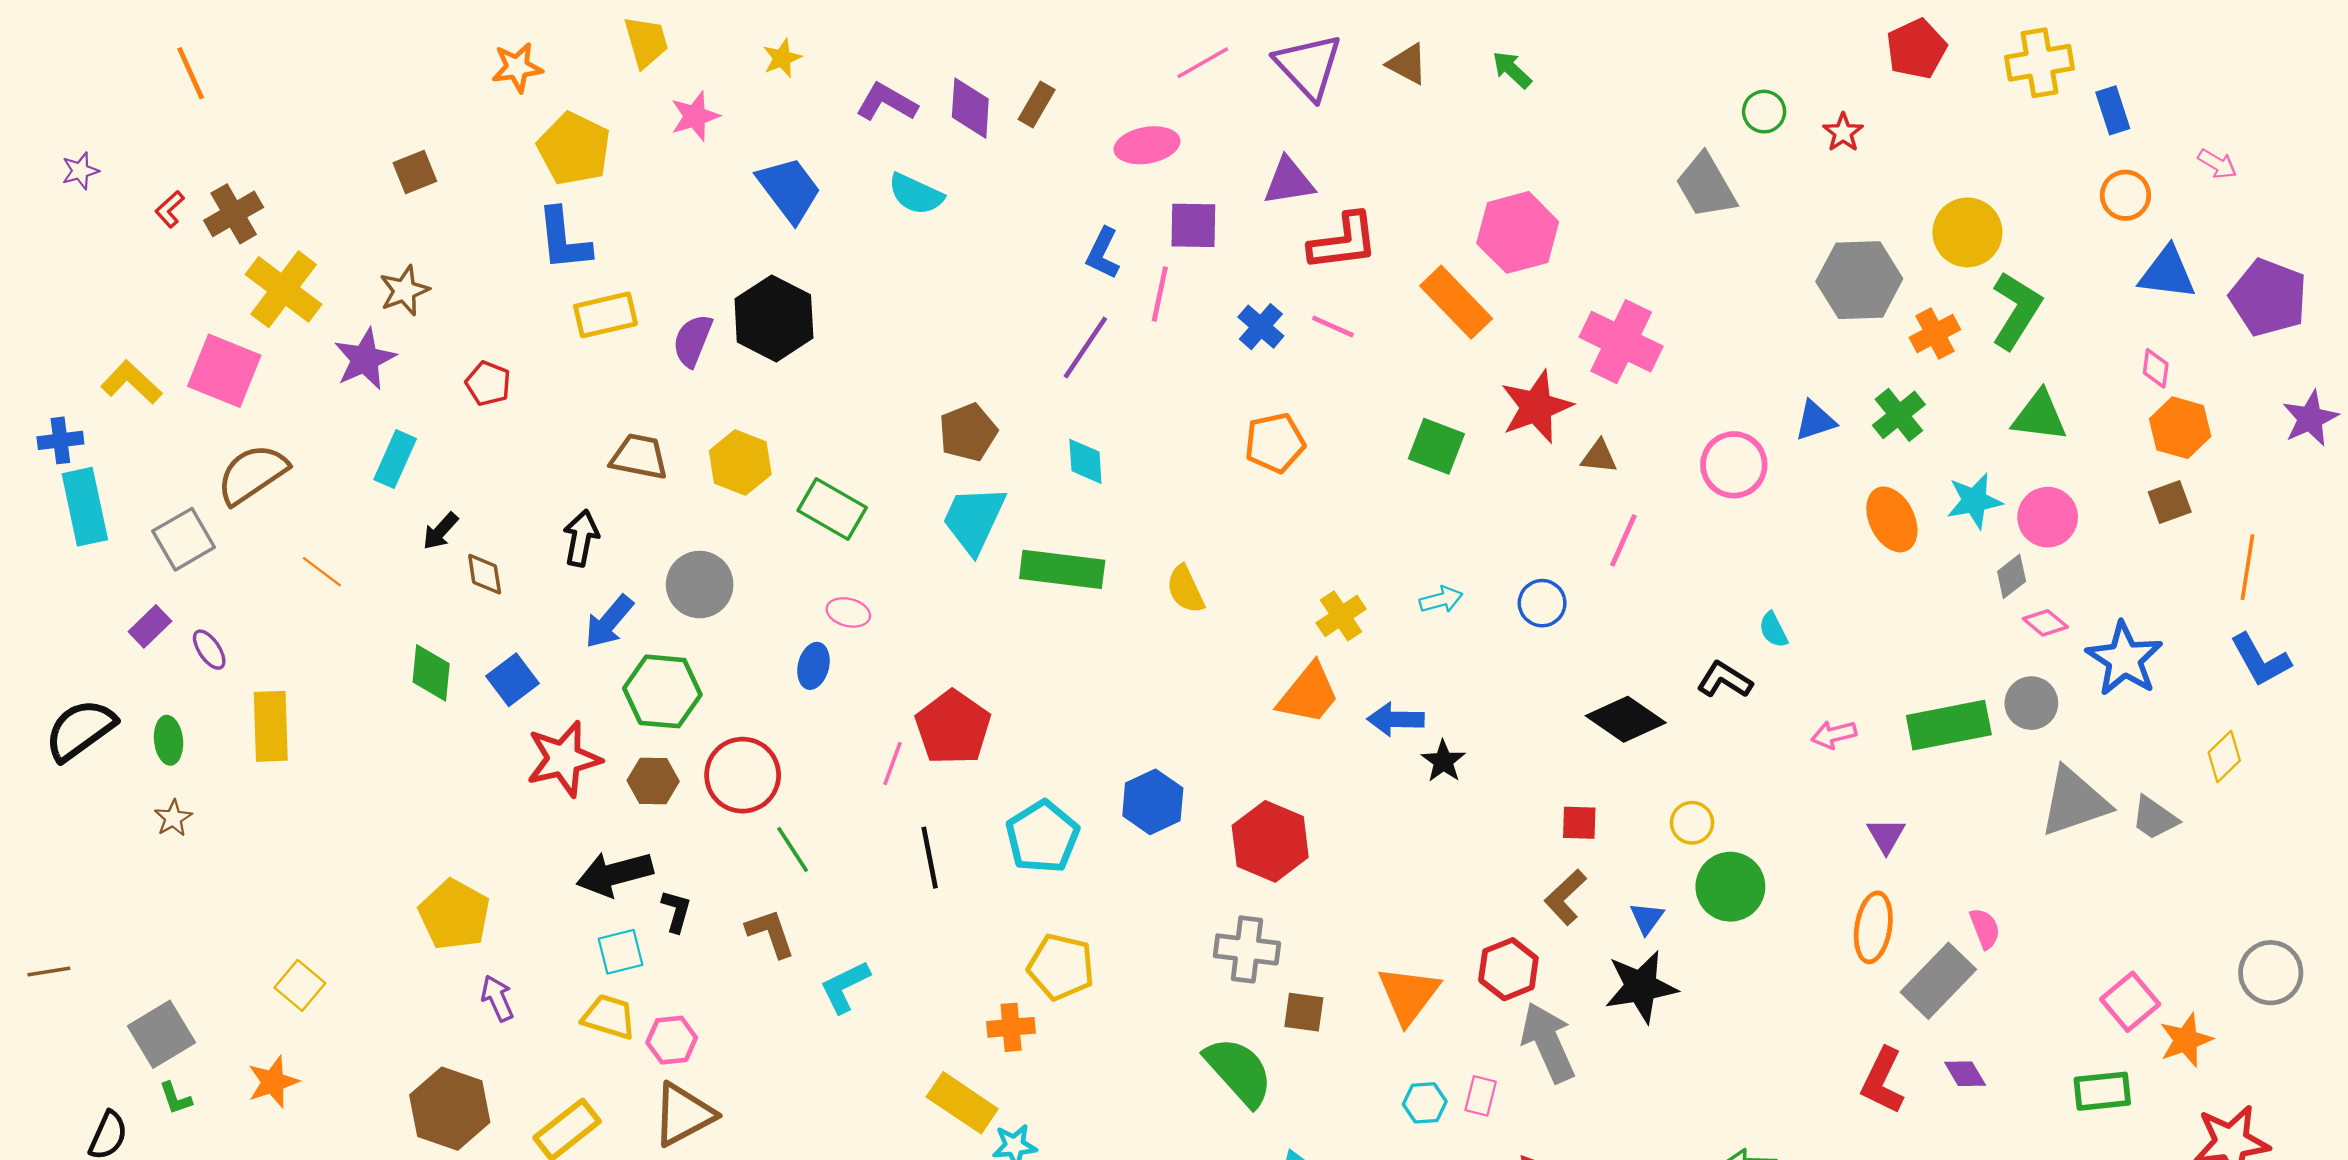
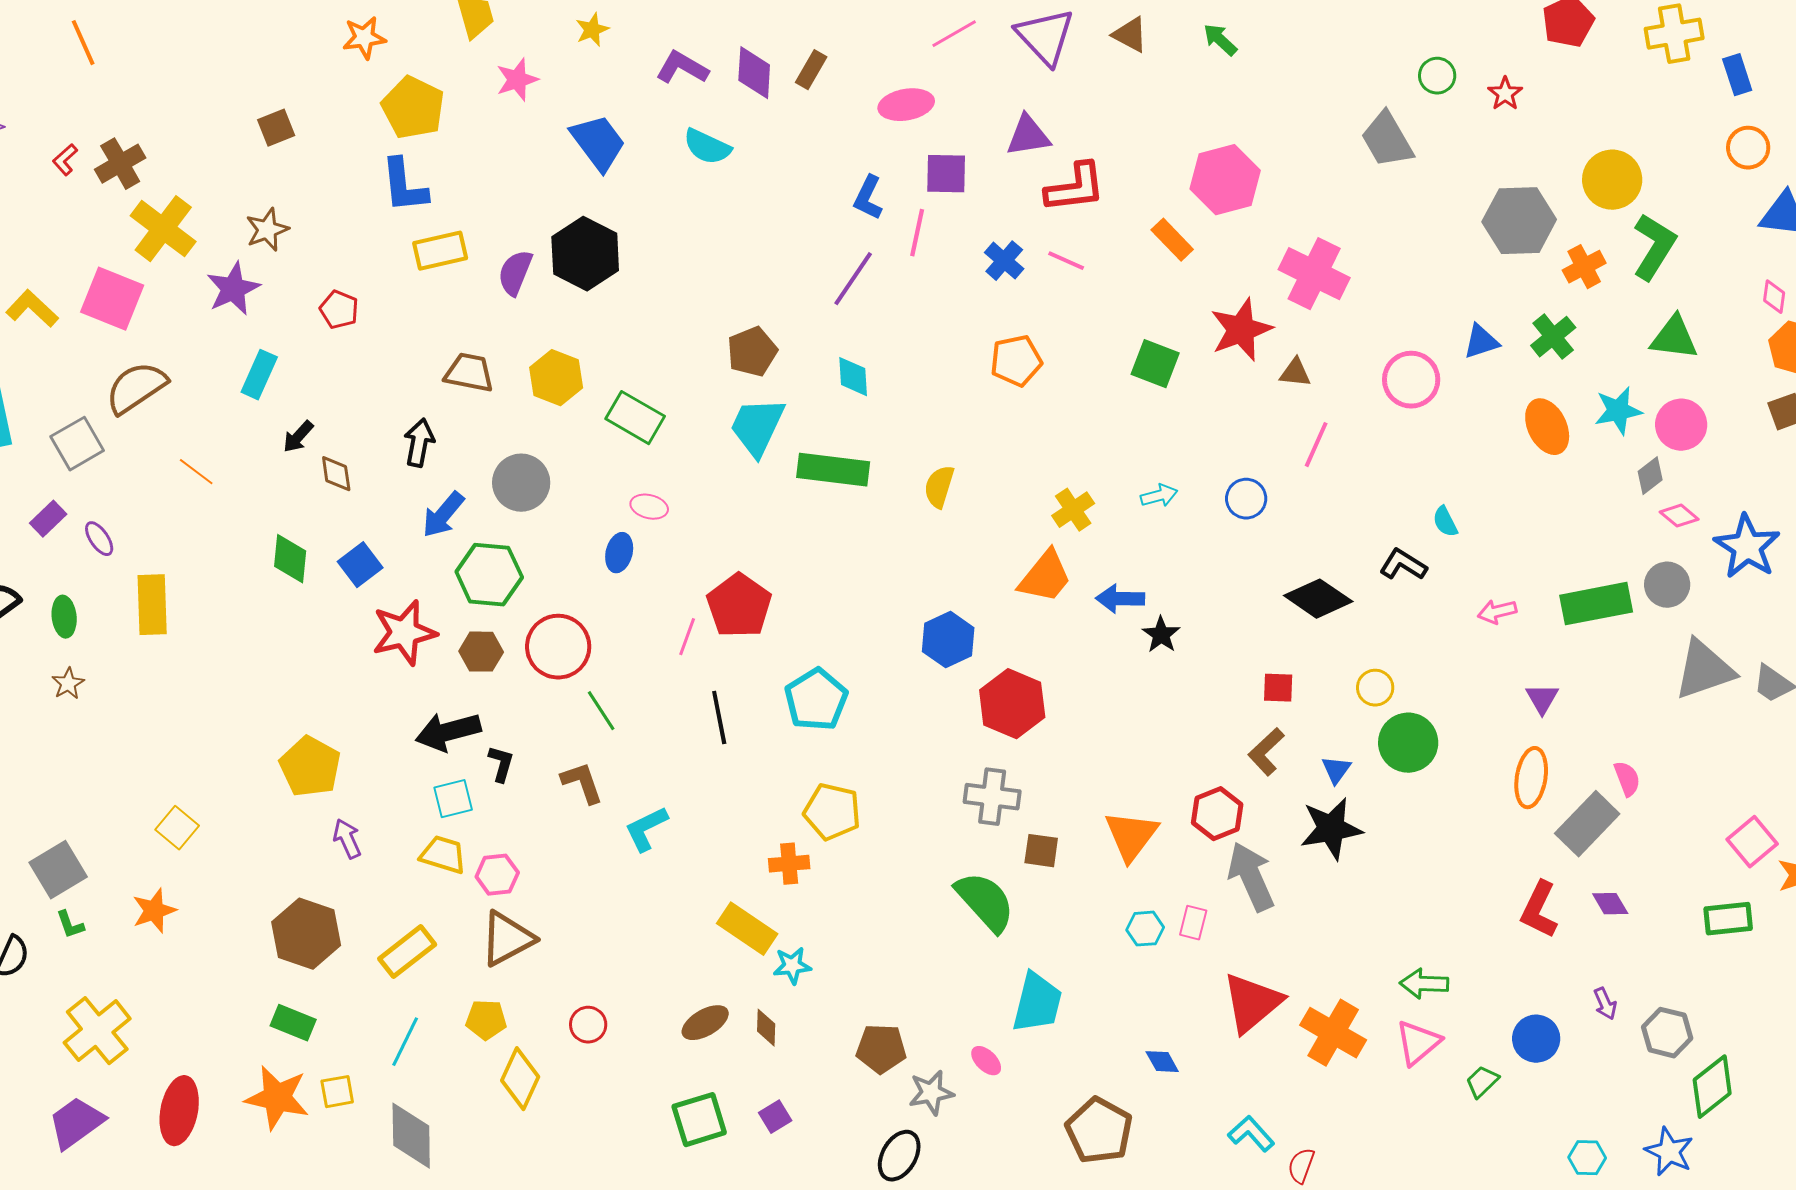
orange rectangle: (1456, 302) -> (1172, 240), size x0.7
yellow semicircle: (1185, 589) -> (939, 487), turned 42
blue hexagon: (1153, 802) -> (948, 640), moved

